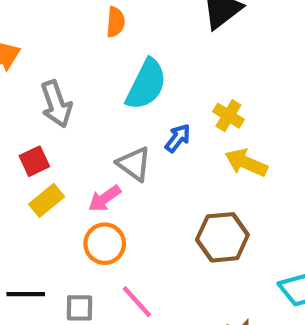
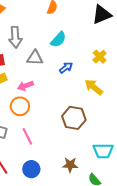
cyan semicircle: (146, 84) -> (58, 39), size x0.7
yellow cross: (228, 116) -> (100, 57), moved
gray triangle: (134, 164) -> (35, 58), moved, turned -48

